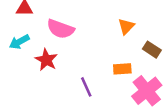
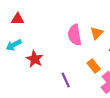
pink semicircle: (61, 29) -> (75, 35), moved, turned 60
orange rectangle: (122, 69) -> (94, 66), turned 56

